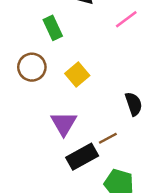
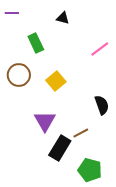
pink line: (126, 19) -> (100, 49), moved
black rectangle: (82, 157) -> (60, 148), turned -30

